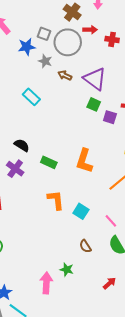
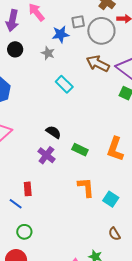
gray square: (44, 34) -> (78, 22), turned -32
gray star: (45, 61) -> (48, 53), moved
brown arrow: (65, 75) -> (98, 64), size x1.6

